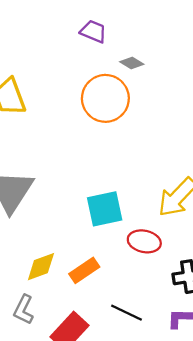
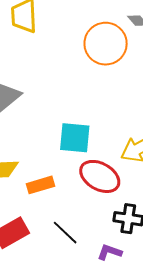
red ellipse: (144, 241) -> (100, 176), size x1.4

